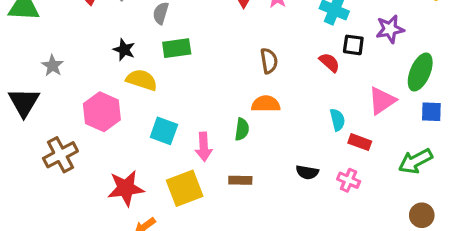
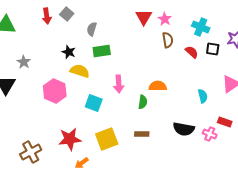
brown semicircle: (269, 61) -> (168, 40), moved
red semicircle: (329, 62) -> (192, 52), moved
red rectangle: (360, 142) -> (225, 122), moved
pink arrow: (204, 147) -> (119, 84), moved
brown cross: (60, 155) -> (31, 152), moved
black semicircle: (307, 172) -> (184, 129), size x1.5

